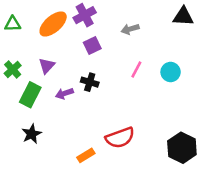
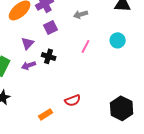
purple triangle: (47, 66) -> (28, 43), moved
cyan circle: (171, 72) -> (118, 40), moved
red semicircle: (120, 138) -> (73, 100), size x0.7

